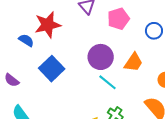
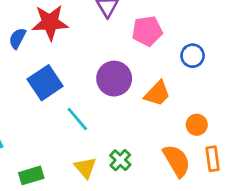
blue semicircle: (26, 40) -> (17, 38), turned -105
cyan line: (108, 82) -> (77, 119), moved

